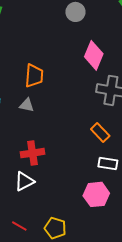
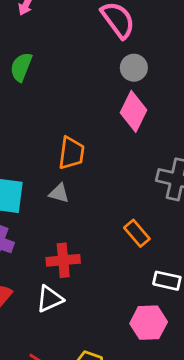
pink diamond: (94, 55) -> (134, 111), moved
orange rectangle: (100, 132) -> (137, 233), moved

